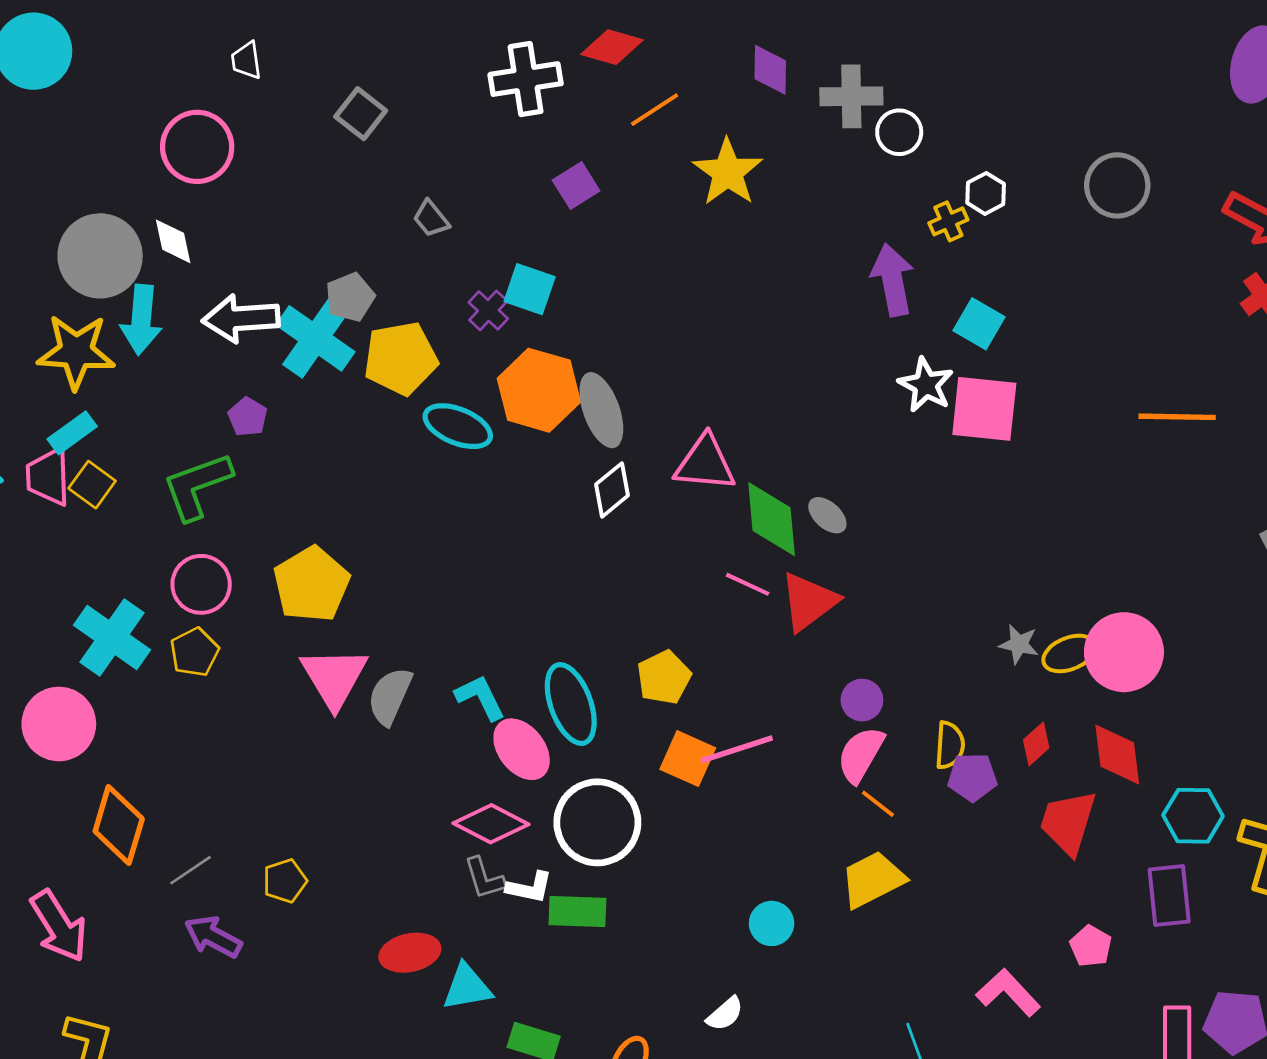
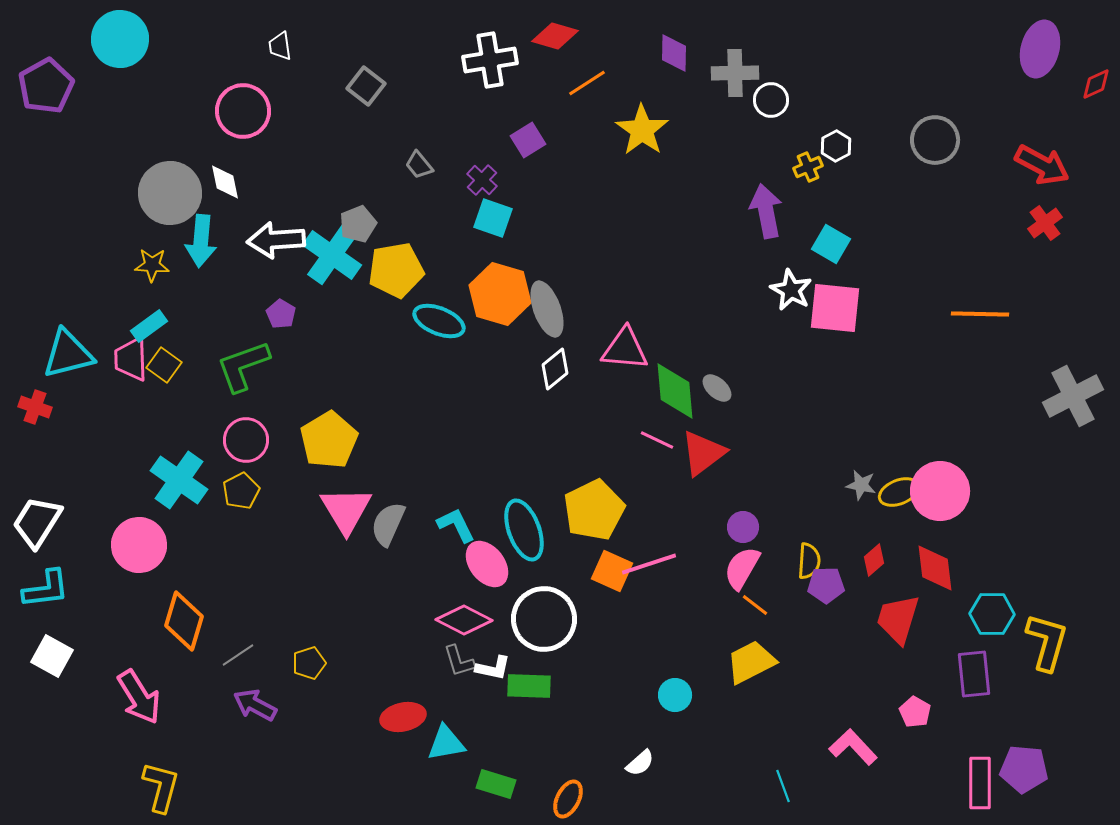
purple cross: (488, 310) -> (482, 180), moved
yellow star: (76, 352) -> (152, 265), size x0.6
yellow pentagon: (664, 677) -> (594, 510), size x1.5

